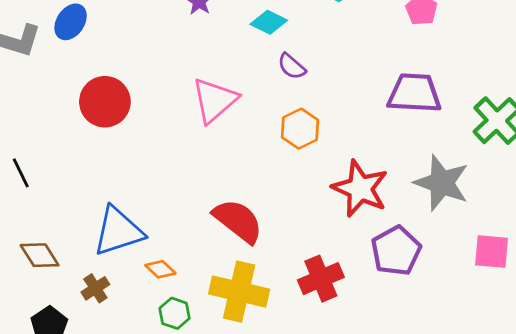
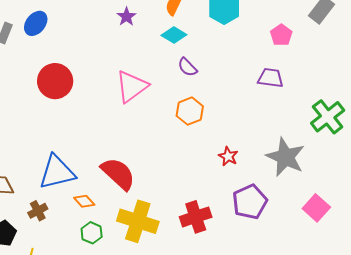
purple trapezoid: (414, 93) -> (270, 78), moved, size x0.7
red star: (360, 189) -> (228, 156), size x0.5
red semicircle: (238, 221) -> (118, 174), moved
pink square: (492, 252) -> (316, 208), turned 32

